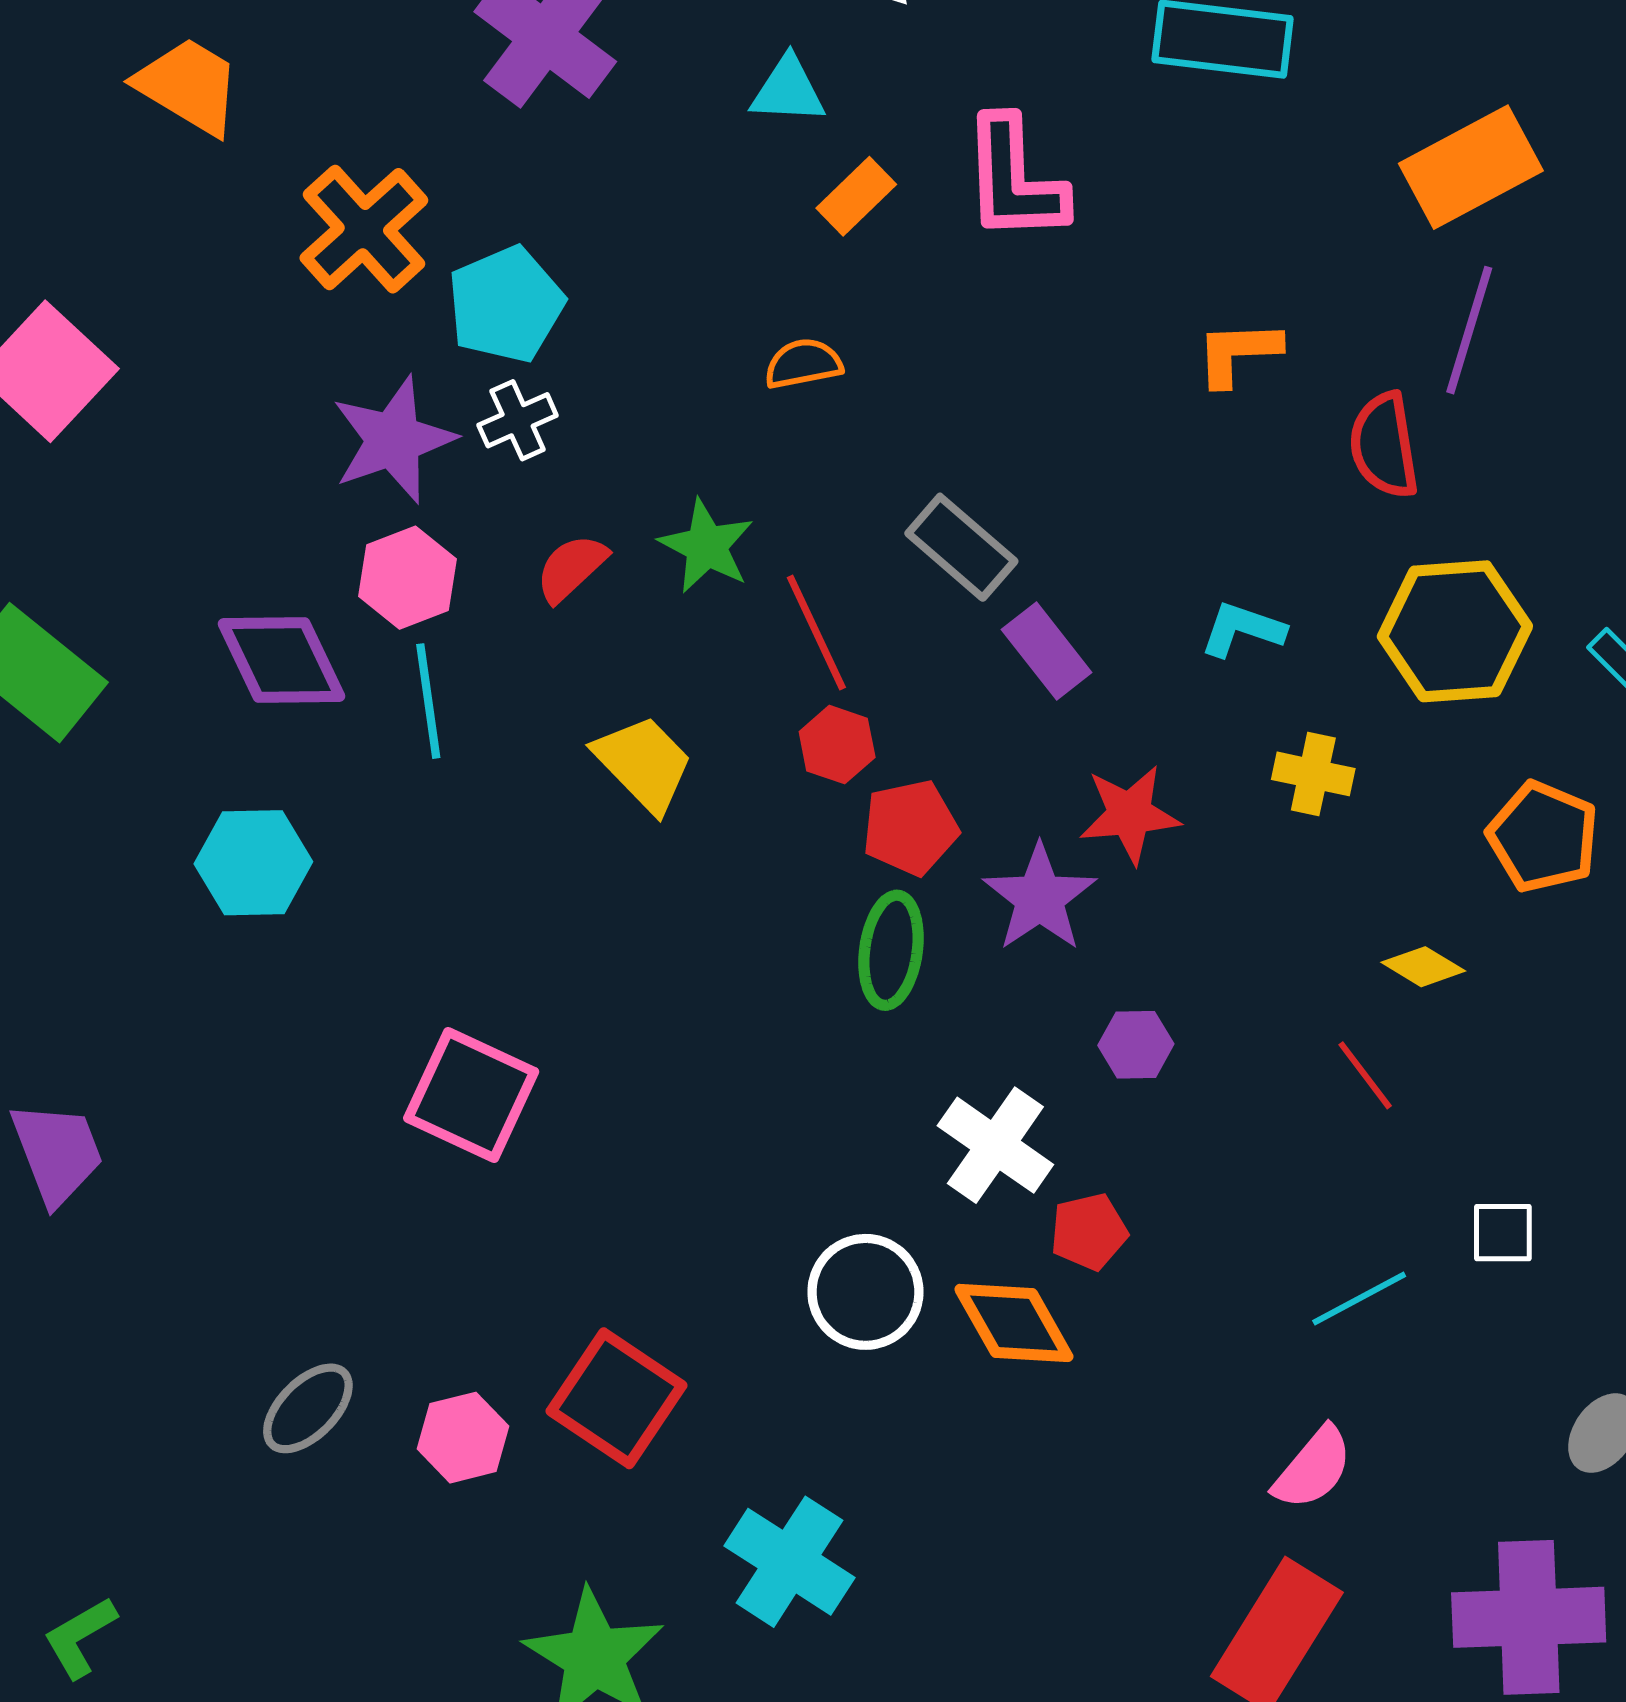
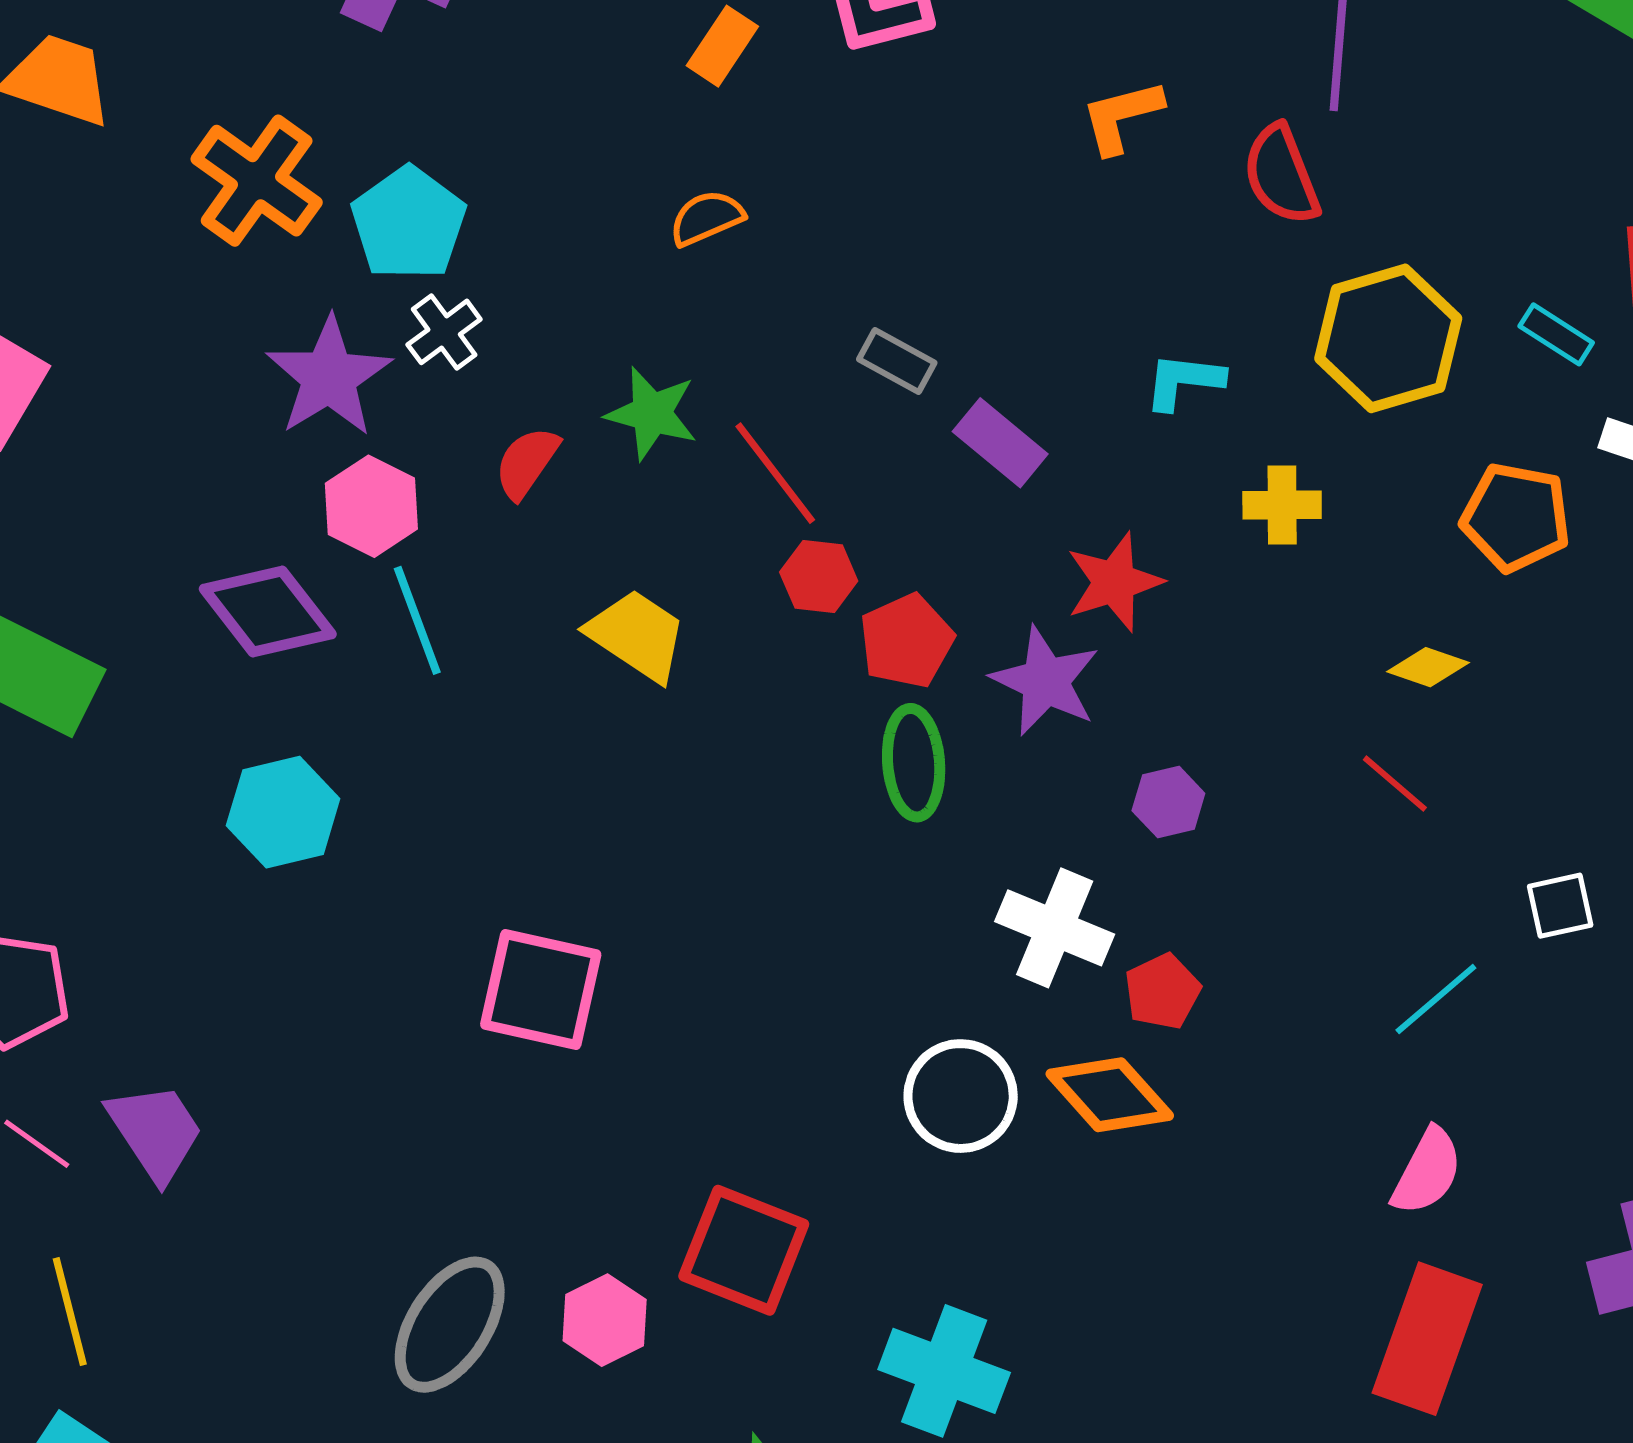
gray rectangle: (961, 547) -> (897, 361), size x0.7
gray ellipse: (308, 1408) -> (450, 1325), size x1.4

